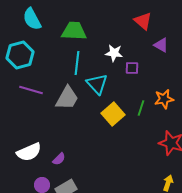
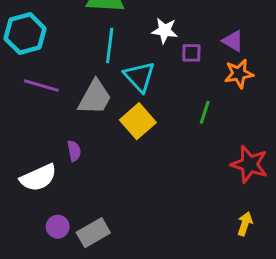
purple triangle: (161, 45) -> (233, 41), moved
orange star: (164, 99) -> (239, 74), moved
yellow square: (113, 114) -> (138, 121), moved
purple semicircle: (59, 159) -> (74, 151), moved, turned -56

